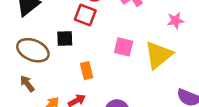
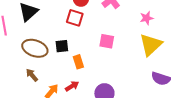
black square: (65, 38) -> (62, 46), moved
yellow triangle: (158, 55) -> (151, 45), moved

